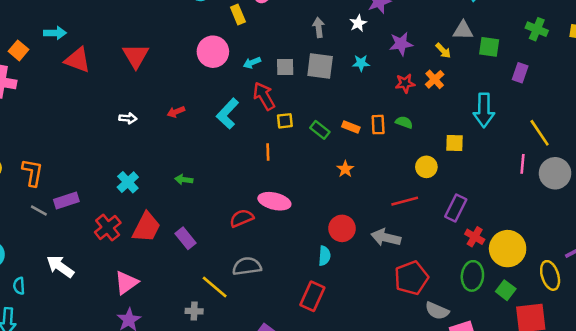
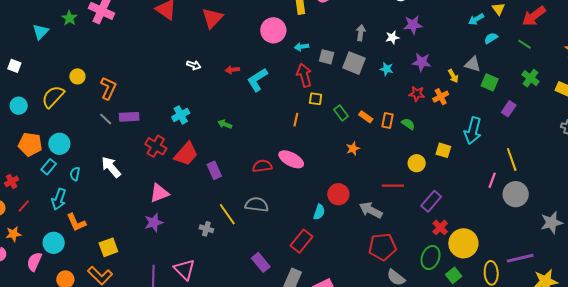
cyan L-shape: (228, 114) -> (257, 80), moved
red cross: (108, 228) -> (156, 146), turned -35

